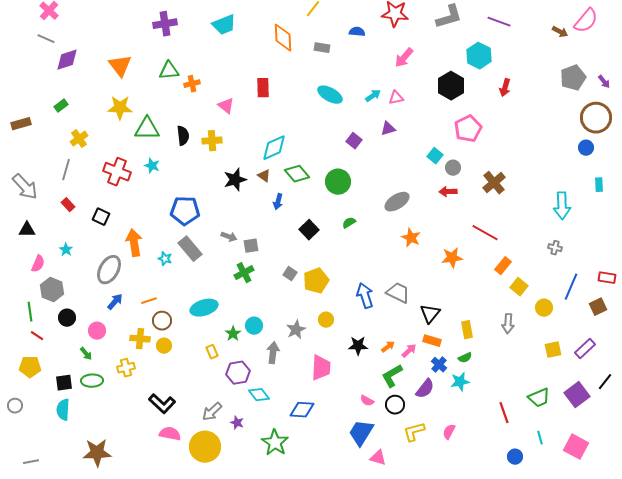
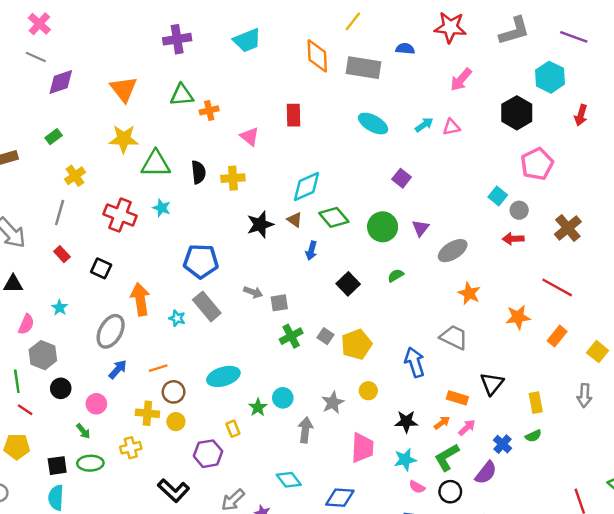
gray rectangle: (322, 48) -> (364, 68), size x1.8
purple triangle: (388, 129) -> (421, 228), moved, turned -35
orange rectangle: (503, 266) -> (557, 336), moved
green cross: (244, 273) -> (291, 336), moved
gray trapezoid: (398, 293) -> (454, 337), moved
orange rectangle: (432, 341) -> (457, 398), moved
purple hexagon: (238, 373) -> (208, 454), moved
cyan star: (460, 382) -> (405, 460), moved

